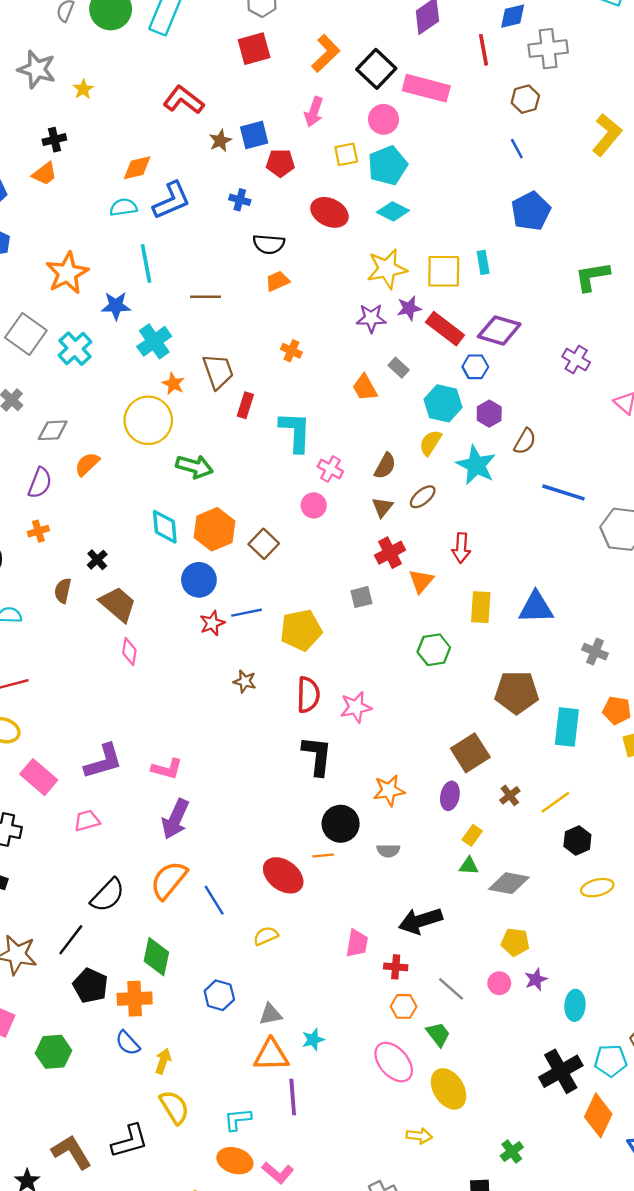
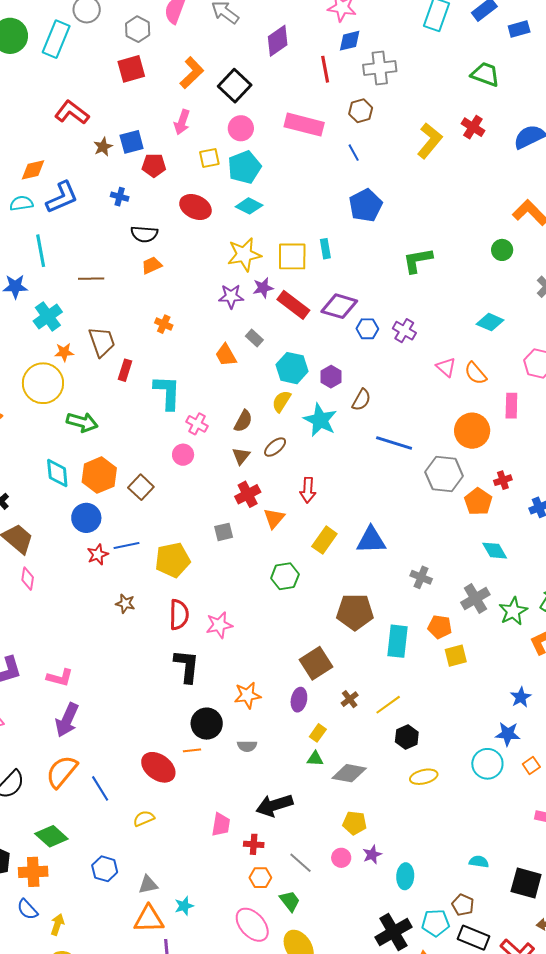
pink rectangle: (426, 88) -> (304, 125), moved
blue hexagon: (475, 367) -> (367, 329), moved
orange star: (173, 384) -> (64, 352), turned -30
yellow rectangle: (481, 607) -> (324, 540), turned 32
green diamond: (156, 957) -> (51, 836), turned -60

